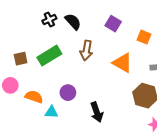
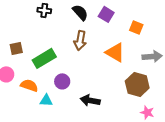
black cross: (49, 20) -> (44, 10), turned 32
black semicircle: (73, 22) -> (80, 12), moved
green rectangle: (49, 56) -> (44, 58), moved
black arrow: (97, 112) -> (90, 100), turned 120

